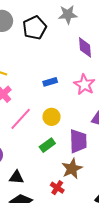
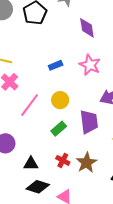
brown star: (72, 169) -> (87, 163), moved
red cross: (57, 188) -> (63, 160), moved

